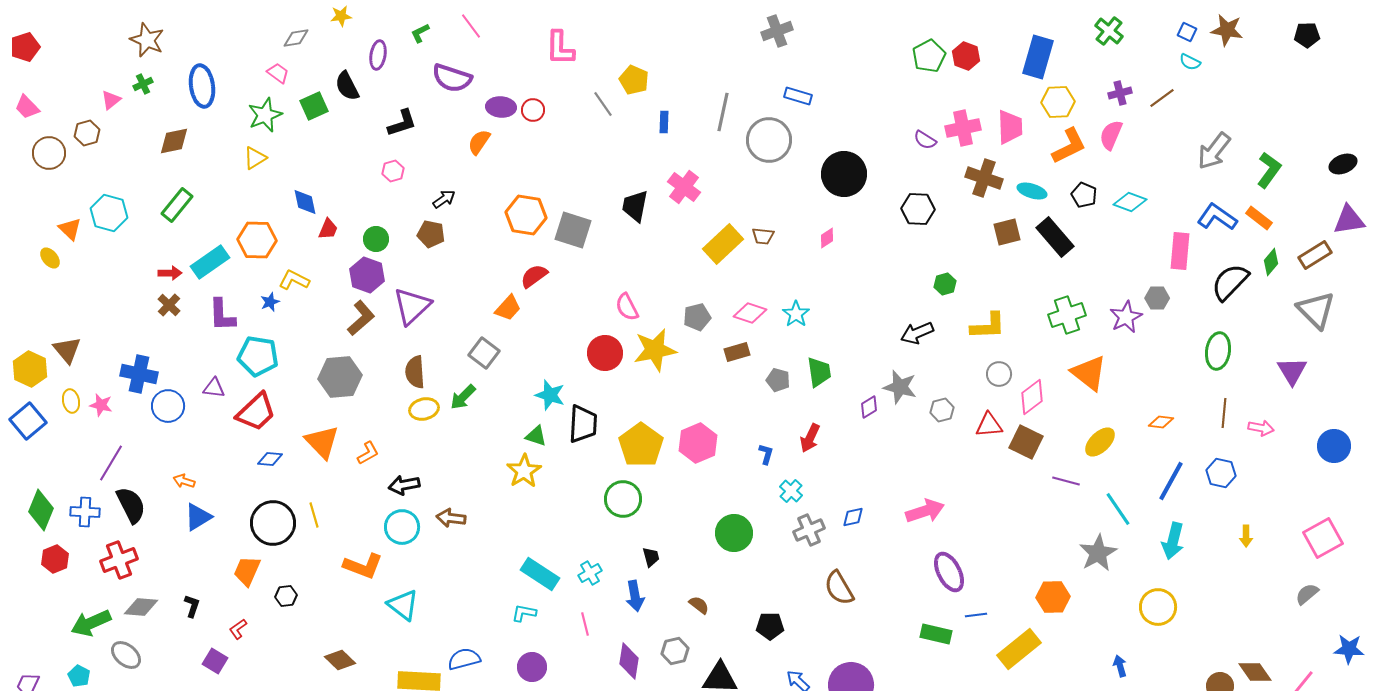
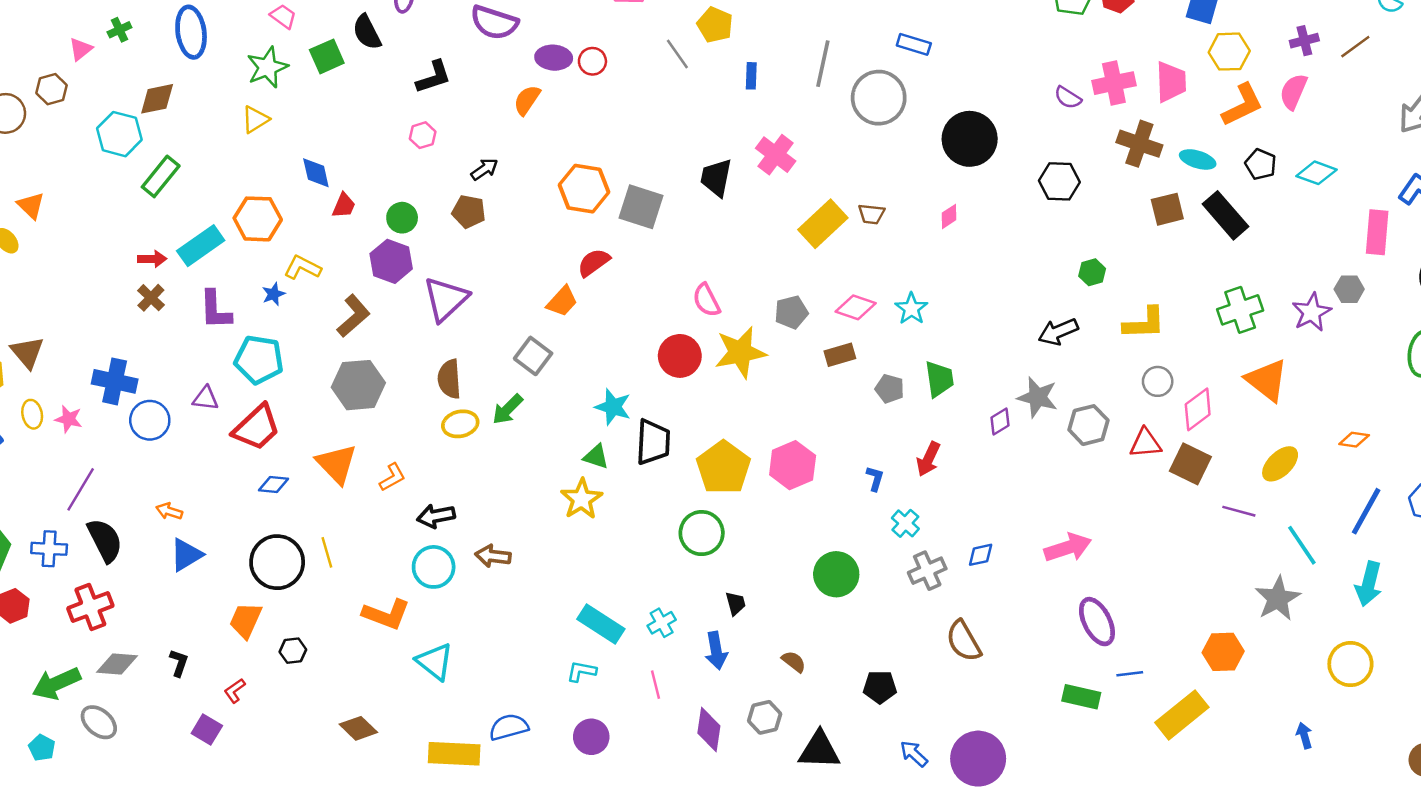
cyan hexagon: (109, 213) -> (119, 134), moved
brown L-shape: (361, 318) -> (354, 316), moved
gray hexagon: (942, 410) -> (1088, 425), size x1.4

